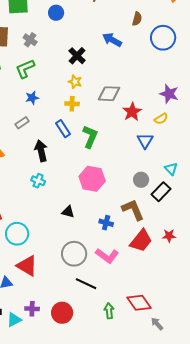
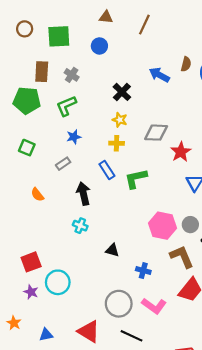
brown semicircle: (137, 19) -> (186, 64), moved
green L-shape: (90, 137) -> (136, 179), turned -125
pink hexagon: (92, 179) -> (163, 226), moved
black triangle: (68, 212) -> (112, 250), moved
blue cross: (106, 223) -> (143, 271), moved
red triangle: (27, 266) -> (89, 331), moved

